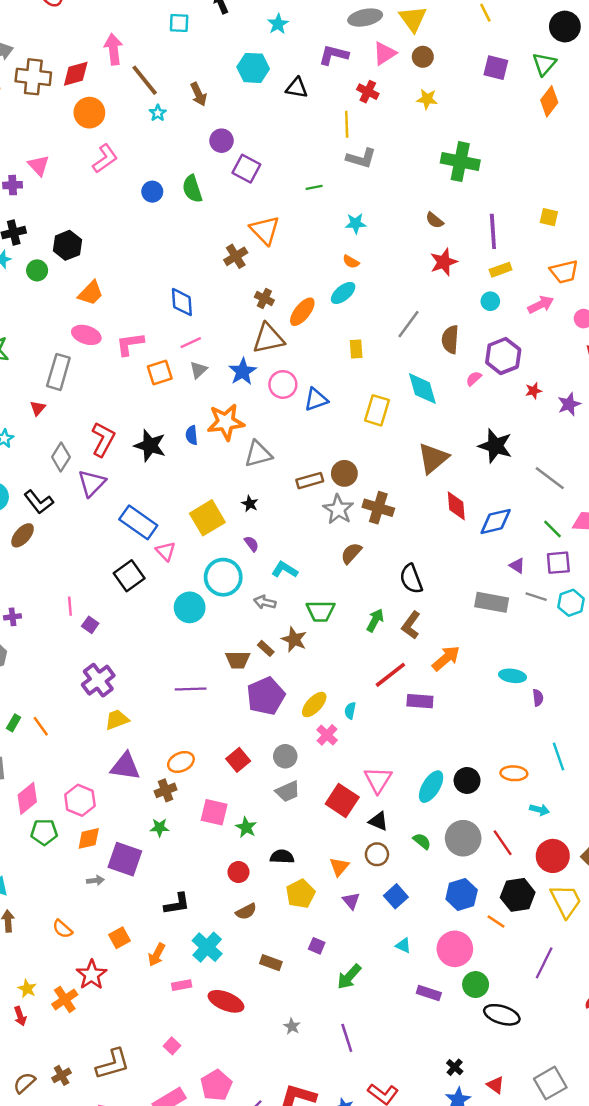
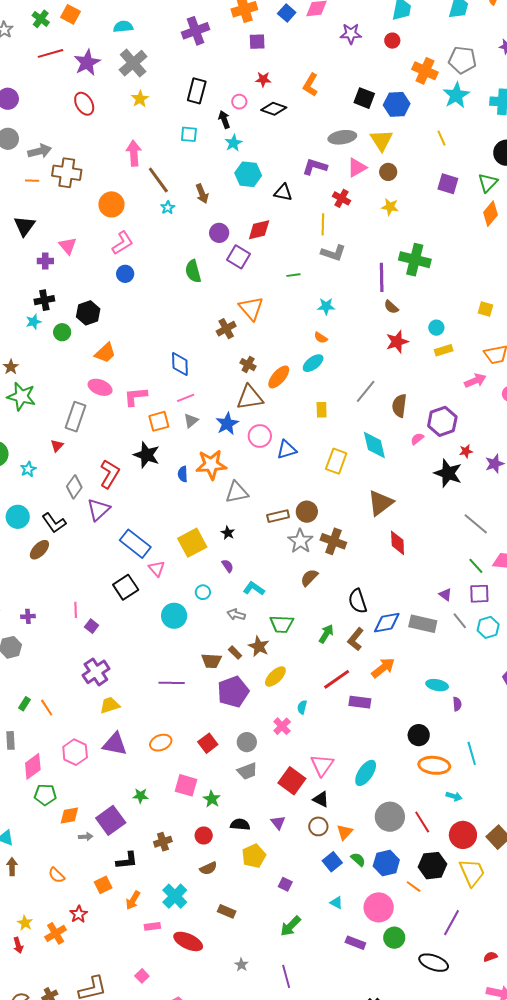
cyan star: (278, 24) -> (233, 143), moved
red diamond: (76, 74) -> (259, 230), moved
blue circle: (152, 192) -> (125, 274), moved
purple line: (493, 231) -> (382, 277), moved
cyan circle: (490, 301) -> (436, 328), moved
black star: (150, 446) -> (147, 455), moved
black star: (495, 446) -> (448, 473), moved
blue diamond: (496, 521) -> (387, 623), moved
cyan circle: (223, 577) -> (203, 592), size x0.5
gray line: (536, 597) -> (460, 621), turned 30
yellow ellipse: (314, 705) -> (275, 677), moved
orange ellipse: (514, 773) -> (434, 765), size x1.4
black circle: (467, 780) -> (419, 735), moved
brown cross: (166, 790) -> (163, 842), moved
pink hexagon: (80, 800) -> (75, 752), moved
orange diamond: (89, 838) -> (69, 815), moved
green semicircle: (422, 841) -> (358, 859), moved
purple square: (125, 859) -> (111, 820), turned 32
orange triangle: (339, 867) -> (345, 832), moved
purple triangle: (351, 901) -> (278, 823), moved
black L-shape: (177, 904) -> (127, 861), moved
purple square: (317, 946) -> (285, 884), moved
red star: (92, 975) -> (79, 914), size x0.7
black ellipse: (502, 1015) -> (434, 963), moved

